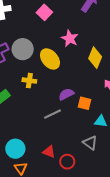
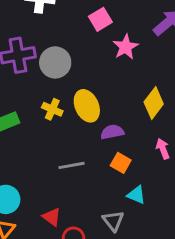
pink star: (70, 38) -> (126, 47), moved
yellow ellipse: (50, 59) -> (87, 106), moved
purple semicircle: (66, 94) -> (112, 132), moved

